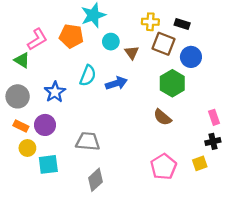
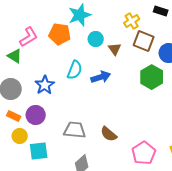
yellow cross: (150, 22) -> (132, 21), turned -35
black rectangle: (182, 24) -> (161, 11), moved
brown semicircle: (162, 117) -> (109, 134), moved

